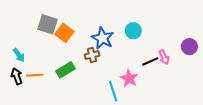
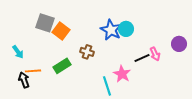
blue star: (103, 38) -> (111, 30), moved
brown cross: (92, 55) -> (87, 52), turned 32
black arrow: (17, 76) -> (24, 80), moved

